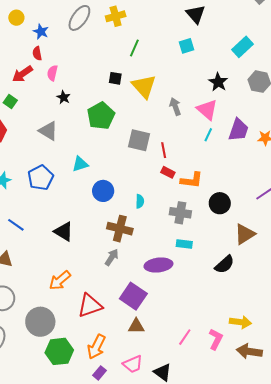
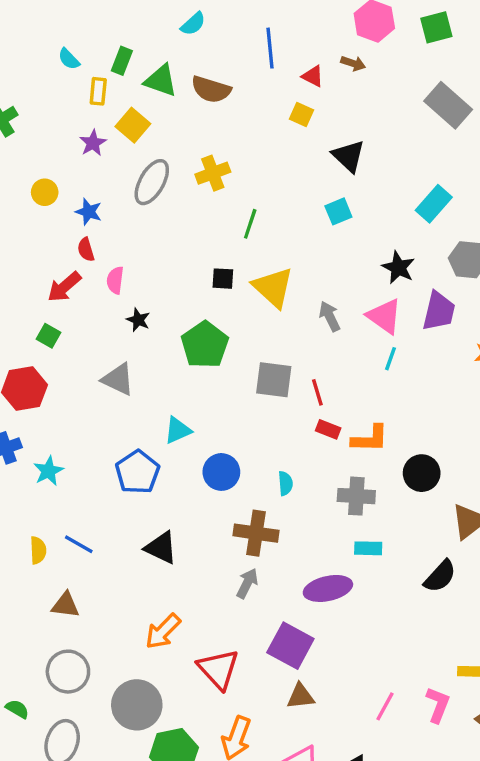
purple trapezoid: (238, 130) -> (439, 311), moved
blue pentagon: (41, 178) -> (138, 472), moved
red triangle: (90, 306) -> (218, 669), turned -48

